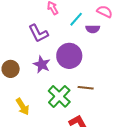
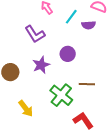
purple circle: (69, 56) -> (68, 54), size x0.6
purple star: (42, 64) -> (41, 65), turned 30

